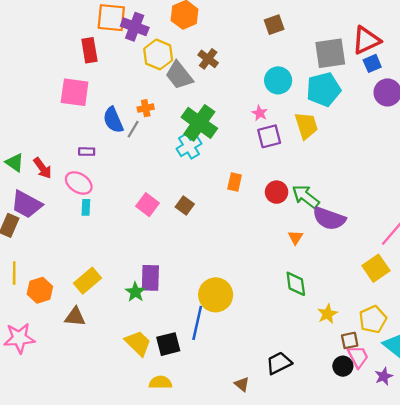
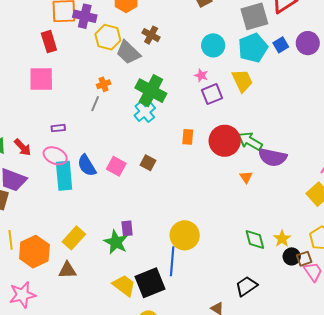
blue square: (372, 63) -> (281, 45), moved
blue semicircle: (113, 120) -> (87, 165), moved
red circle: (277, 192) -> (225, 141), size x1.6
cyan rectangle: (86, 207) -> (64, 176), size x2.0
purple rectangle: (150, 278) -> (127, 228), size x0.7
green diamond: (296, 284) -> (255, 239), moved
orange hexagon: (40, 290) -> (34, 252), size x1.4
green star: (135, 292) -> (116, 242), size x1.4
black square: (168, 344) -> (150, 283), size x1.4
black circle: (343, 366) -> (292, 256), moved

